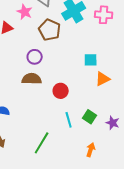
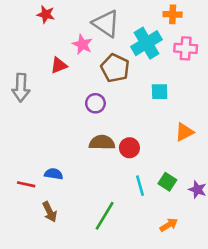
cyan square: (91, 60) -> (160, 92), moved
brown semicircle: (32, 79) -> (102, 143), moved
orange arrow: (91, 150) -> (169, 225), turned 40

